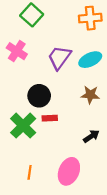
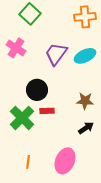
brown star: (90, 95) -> (85, 101), moved

